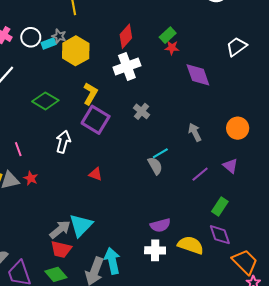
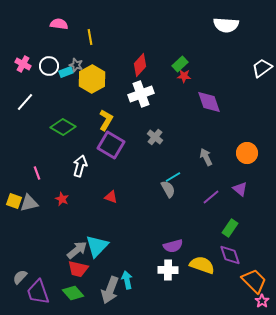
white trapezoid: (237, 47) -> (262, 68), moved
red star: (31, 178) -> (62, 199), moved
cyan arrow: (112, 261) -> (127, 280), size x0.7

